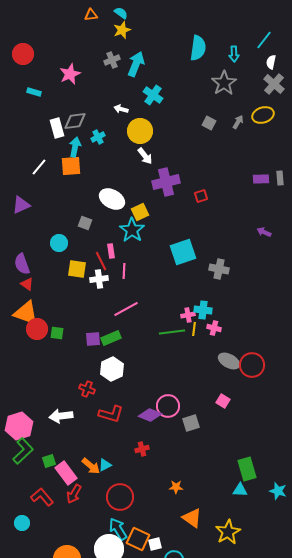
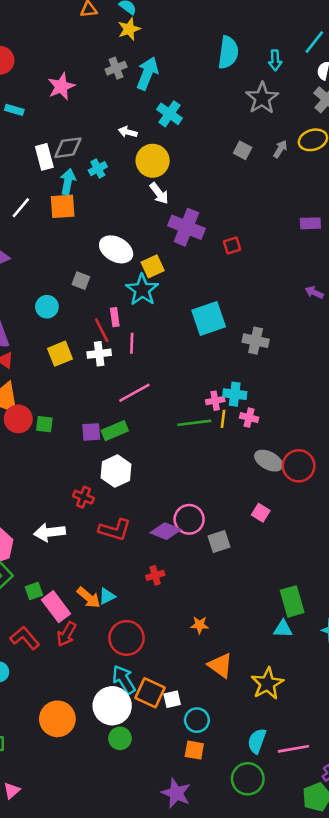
purple cross: (166, 182) -> (186, 227), turned 36
yellow square: (77, 269) -> (60, 354), moved, turned -30

